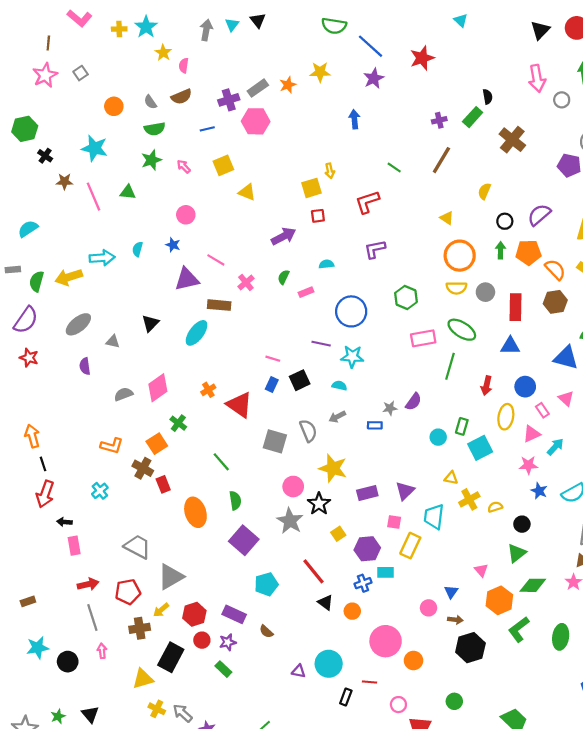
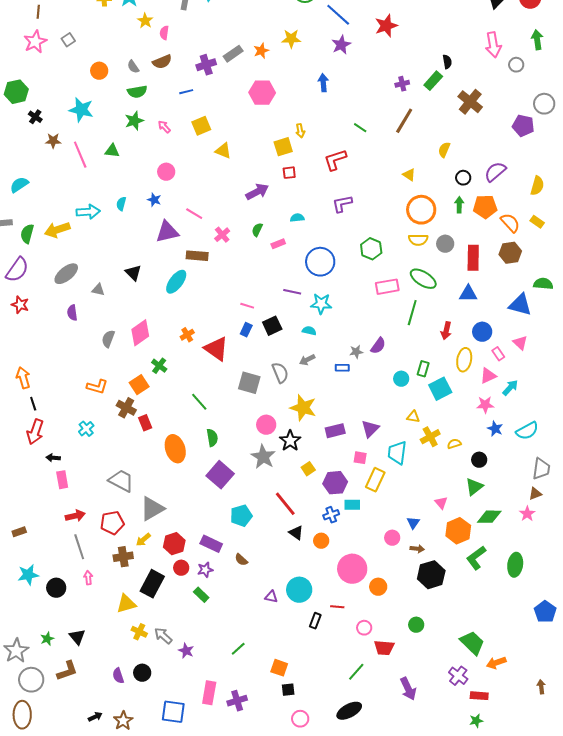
pink hexagon: (256, 121) -> (262, 93), moved
black triangle: (150, 323) -> (133, 273), turned -30
gray semicircle: (124, 394) -> (108, 339), turned -48

